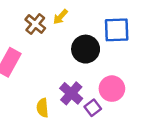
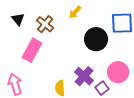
brown cross: (35, 24) -> (45, 24), moved

